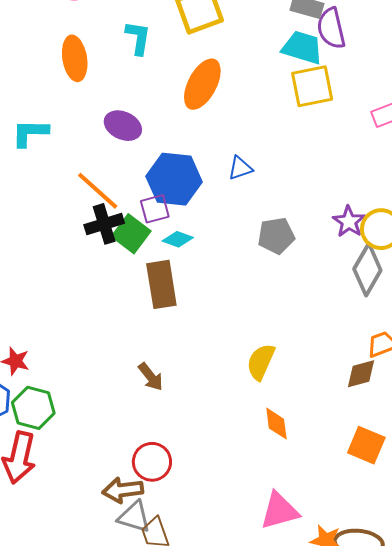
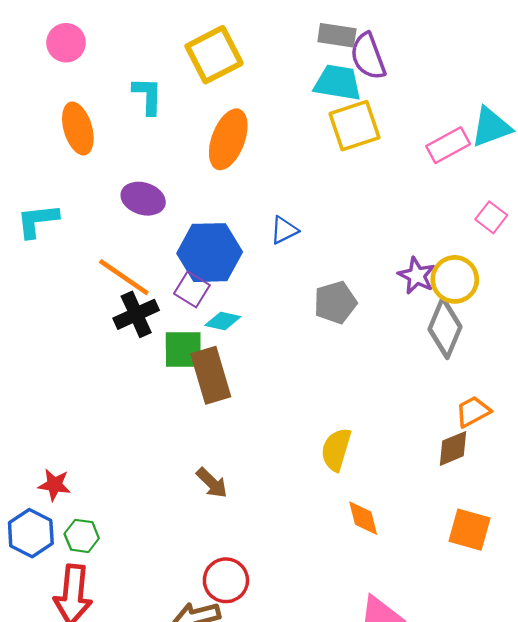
purple square: (155, 209) -> (192, 289), turned -36
green square: (131, 234) -> (183, 350), moved, turned -30
green hexagon: (33, 408) -> (82, 536), size x0.7

